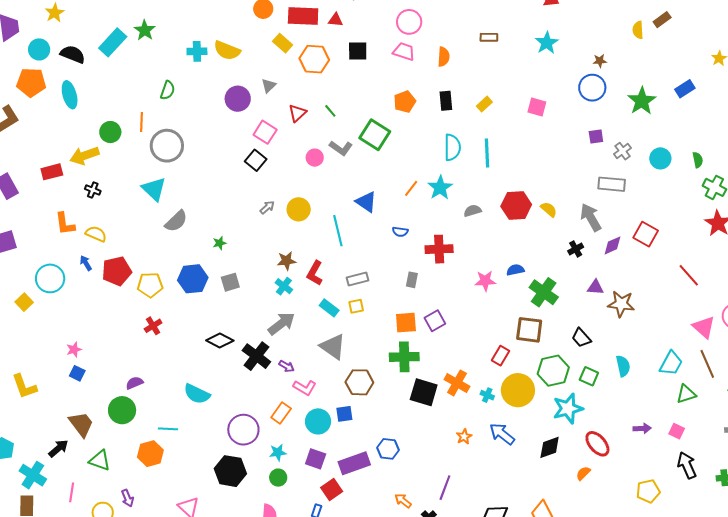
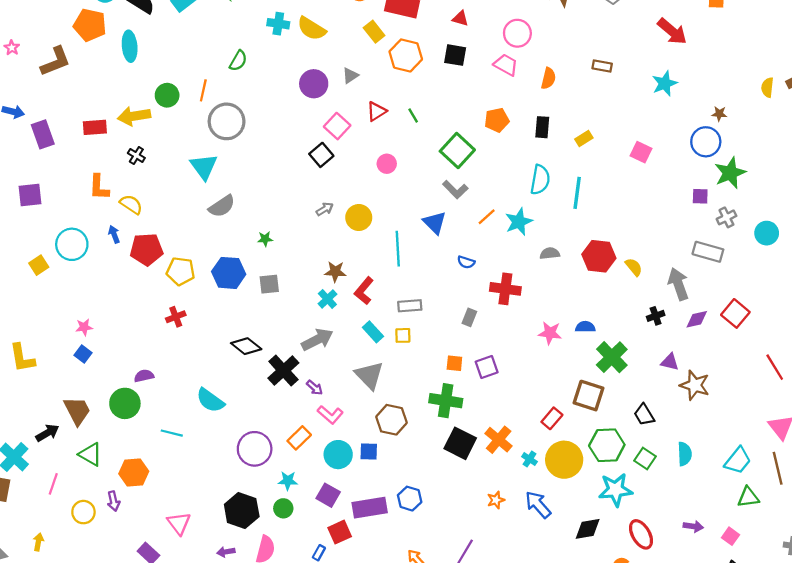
red triangle: (336, 20) -> (460, 18), moved
green star: (642, 101) -> (730, 173), moved
gray L-shape: (341, 148) -> (455, 190), moved
orange square: (406, 323) -> (454, 363), size x0.7
orange hexagon: (150, 454) -> (134, 473), moved
black hexagon: (230, 471) -> (242, 511), moved

